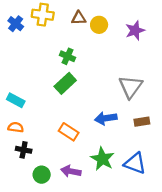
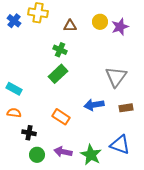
brown triangle: (79, 18) -> (70, 26), moved
yellow circle: (99, 25) -> (100, 22), moved
black cross: (24, 150) -> (29, 133), moved
green star: (102, 159) -> (91, 155), moved

